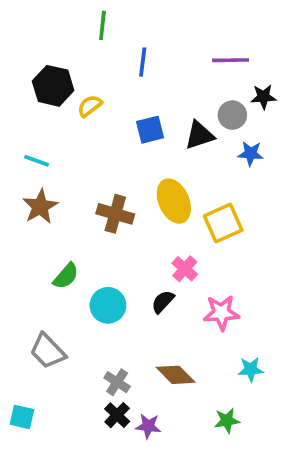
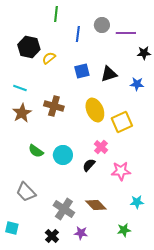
gray circle: (232, 115) -> (102, 25), moved
brown cross: (115, 214) -> (54, 106), moved
green semicircle: (66, 276) -> (36, 151), turned 84
cyan circle: (108, 305) -> (63, 155), moved
gray cross: (117, 382) -> (64, 209), size x1.5
black cross: (117, 415) -> (52, 236), moved

